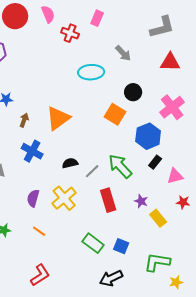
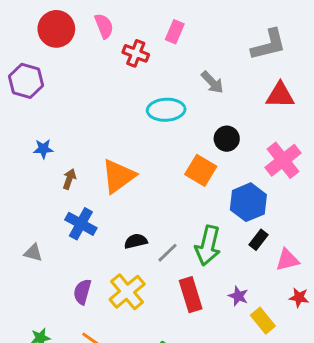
green arrow: (120, 166) -> (208, 245), turned -124

